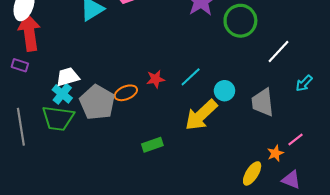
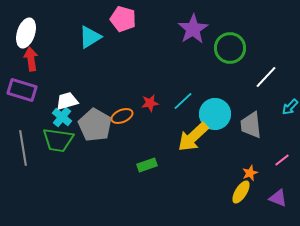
red arrow: (29, 32) -> (31, 59), size x0.7
purple rectangle: (20, 65) -> (22, 90), size x1.8
cyan circle: (224, 91) -> (215, 114), size x1.6
orange star: (275, 153) -> (250, 173), moved

